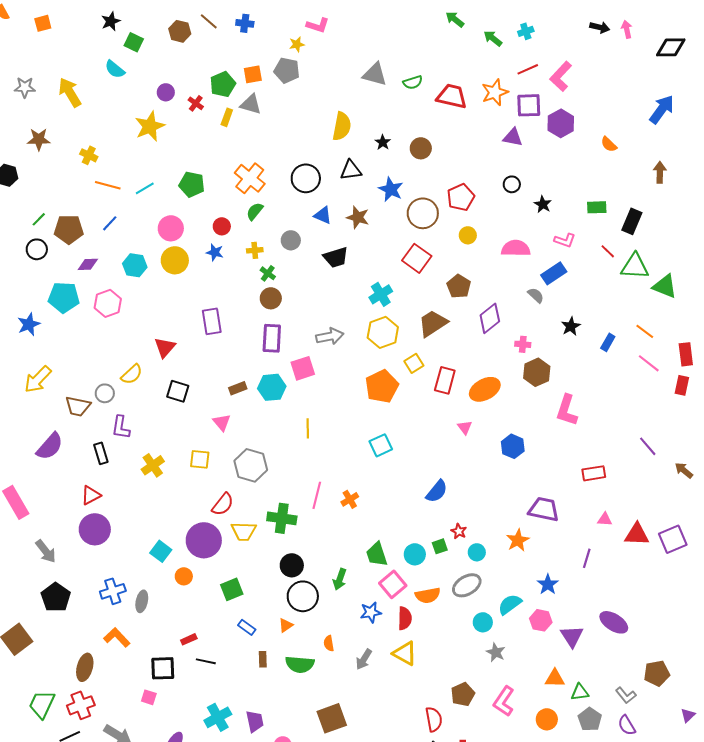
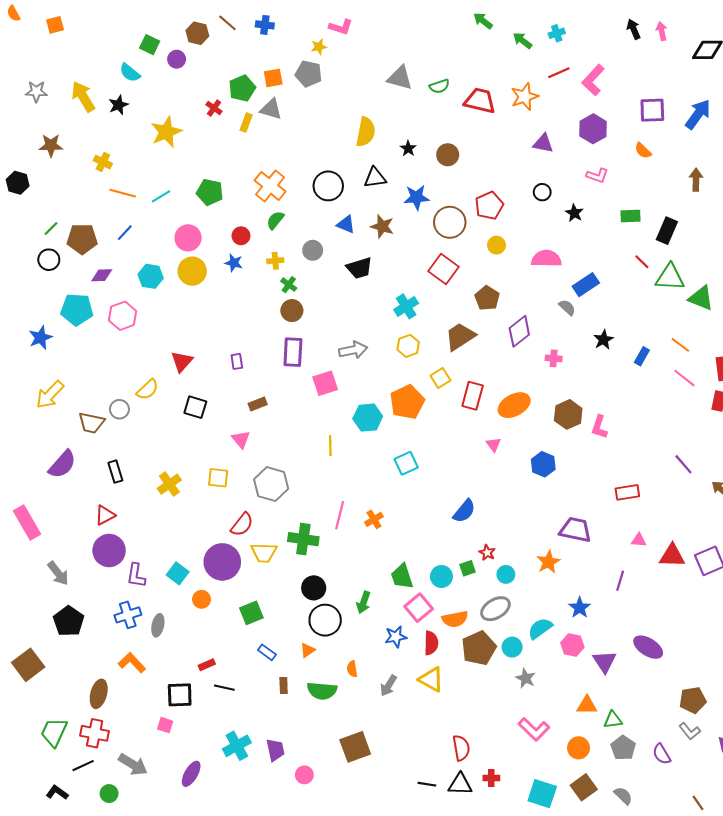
black star: (111, 21) -> (118, 105), moved
black arrow: (600, 27) -> (634, 29), turned -126
purple circle: (166, 92) -> (177, 59), moved
purple square: (529, 105) -> (652, 110), moved
blue star: (391, 189) -> (417, 197), turned -30
pink L-shape: (565, 240) -> (597, 176), moved
purple rectangle: (212, 321) -> (237, 361), moved, size x0.6
yellow hexagon: (383, 332) -> (408, 346), size x0.7
brown hexagon: (537, 372) -> (568, 414), moved
cyan hexagon: (272, 387) -> (368, 418), moved
pink L-shape: (567, 410) -> (599, 427), size x0.7
purple L-shape: (121, 427) -> (136, 575), moved
brown pentagon: (463, 694) -> (479, 648), moved, size x1.4
gray L-shape: (626, 695) -> (690, 731), moved
pink L-shape: (504, 701) -> (534, 729), turned -80
red cross: (81, 705) -> (95, 733), turned 32

